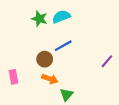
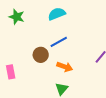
green star: (39, 19) -> (17, 17), moved
orange arrow: (50, 79) -> (65, 67), moved

